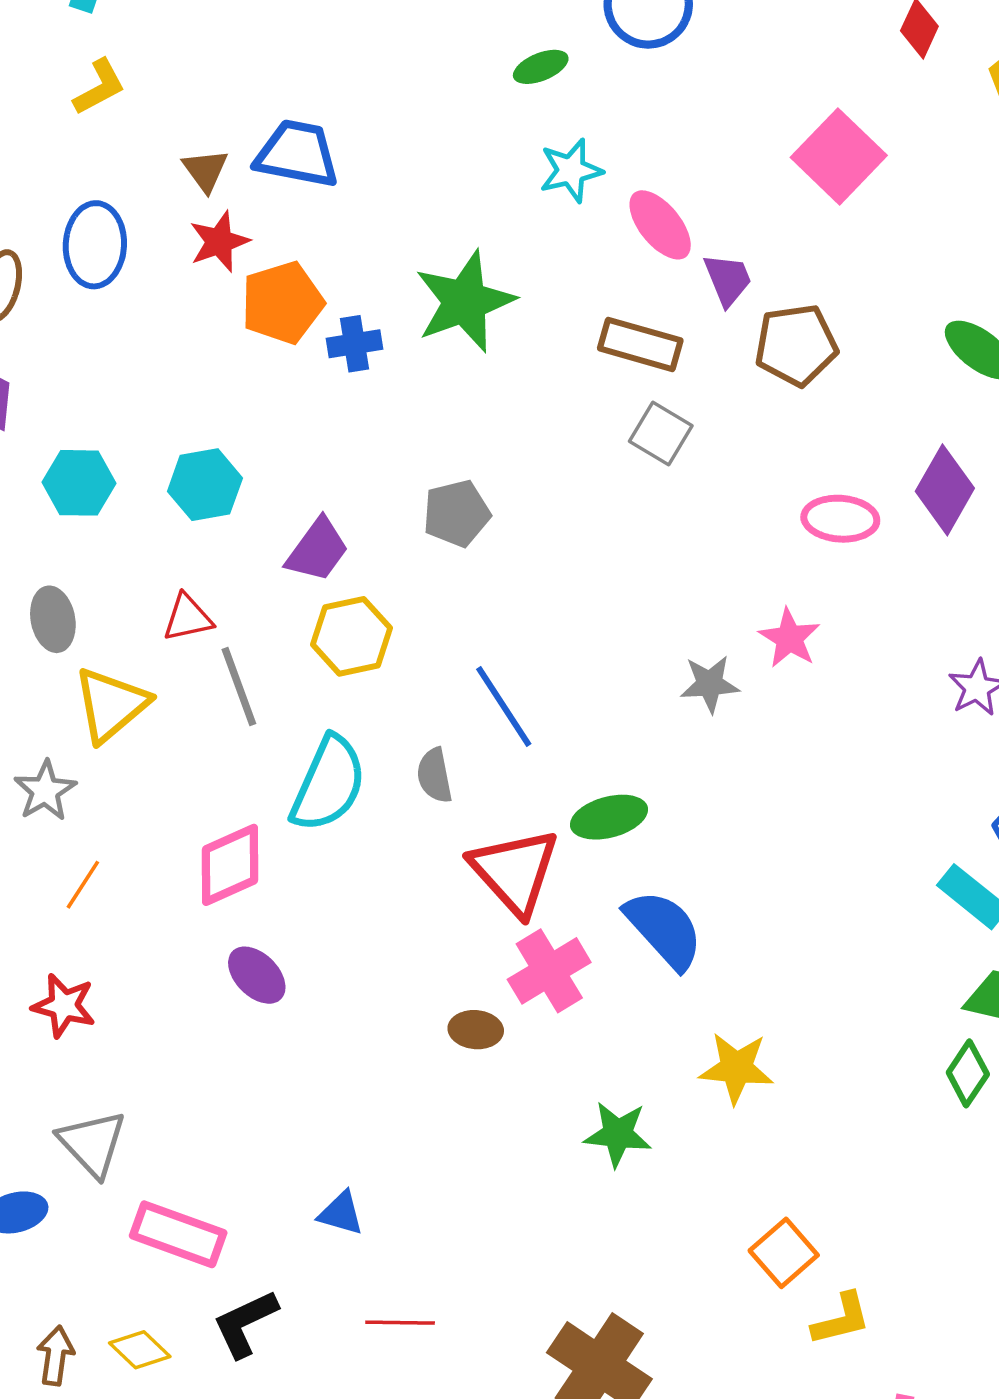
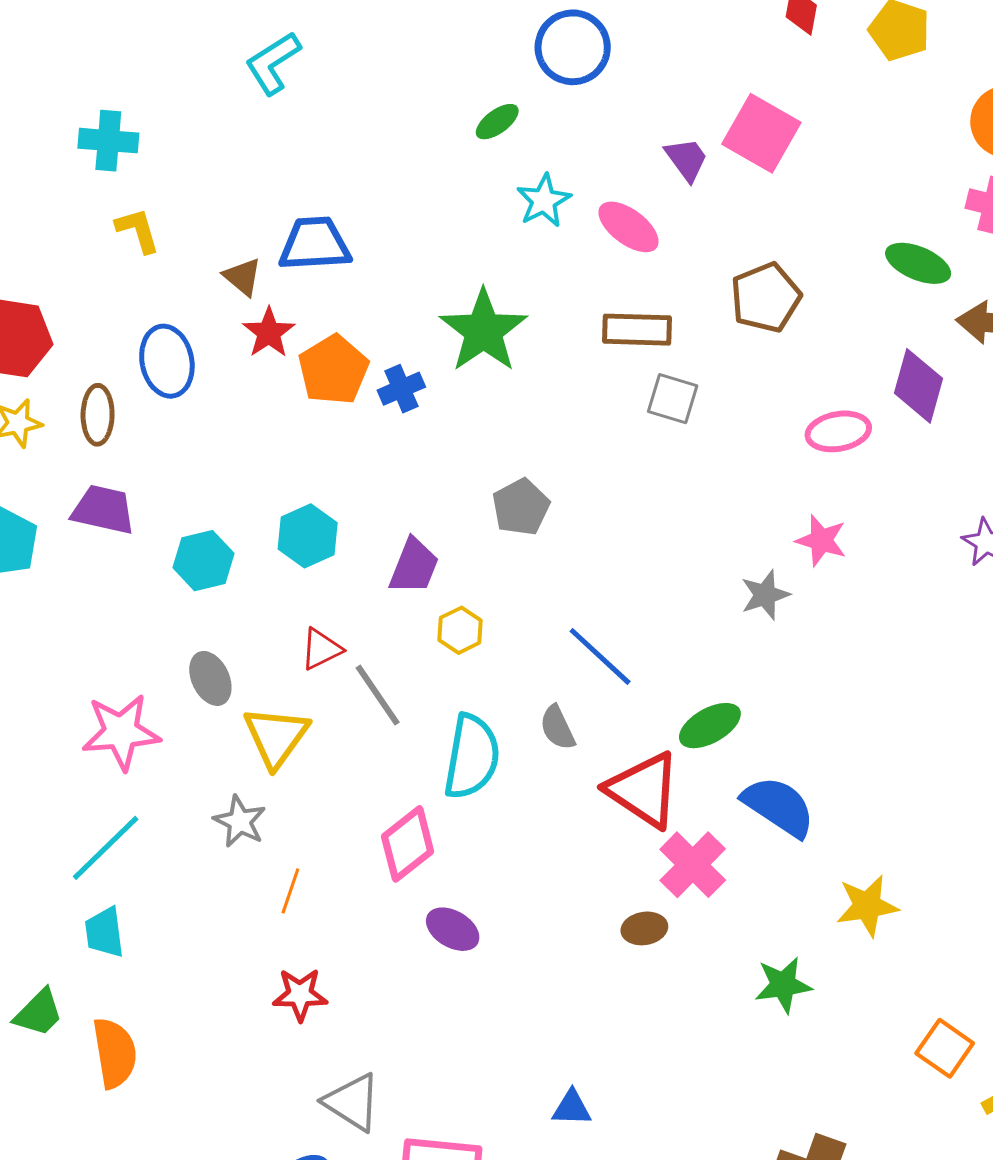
yellow L-shape: (99, 87) -> (138, 230), turned -64
purple trapezoid: (728, 280) -> (686, 159), moved
yellow hexagon: (352, 636) -> (460, 630), size x0.7

